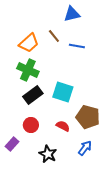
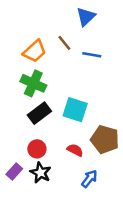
blue triangle: (72, 14) -> (86, 17), turned -30
blue arrow: (85, 148) -> (89, 179), moved
black star: (48, 154) -> (41, 173), moved

